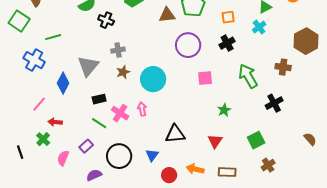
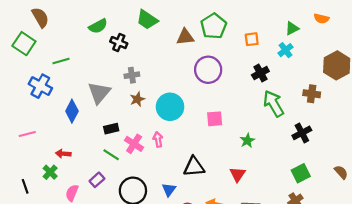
black cross: (227, 43) -> (260, 73), moved
pink square: (205, 78) -> (215, 119), moved
pink line: (39, 104) -> (27, 134), moved, turned 35
green square: (256, 140) -> (301, 173), moved

